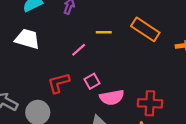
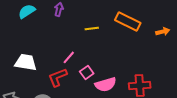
white trapezoid: (27, 39) -> (26, 62), moved
pink line: (79, 50) -> (69, 57), moved

